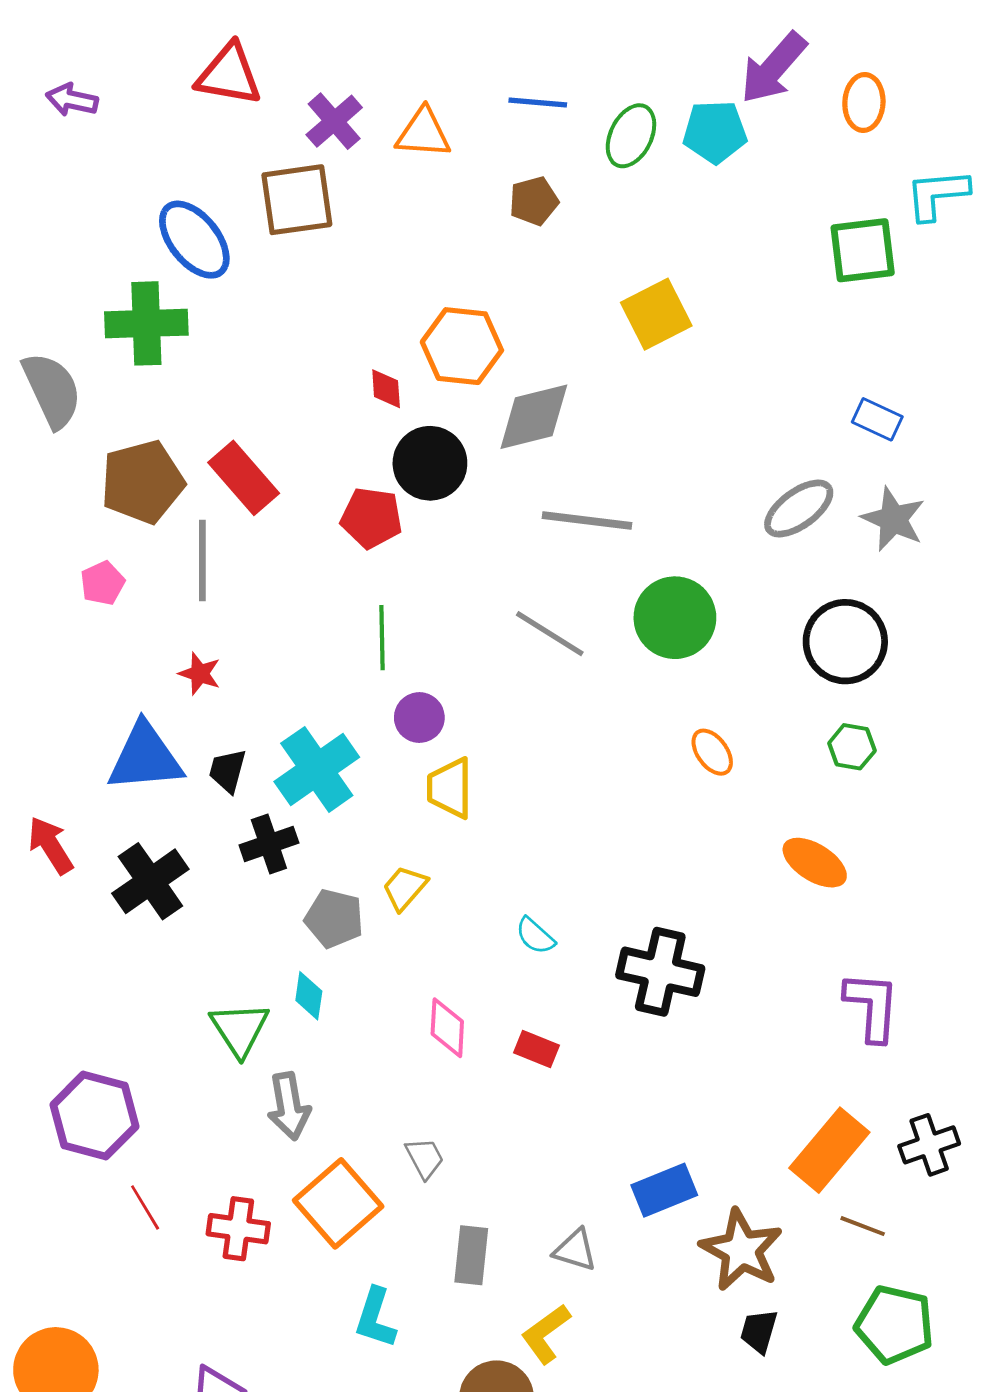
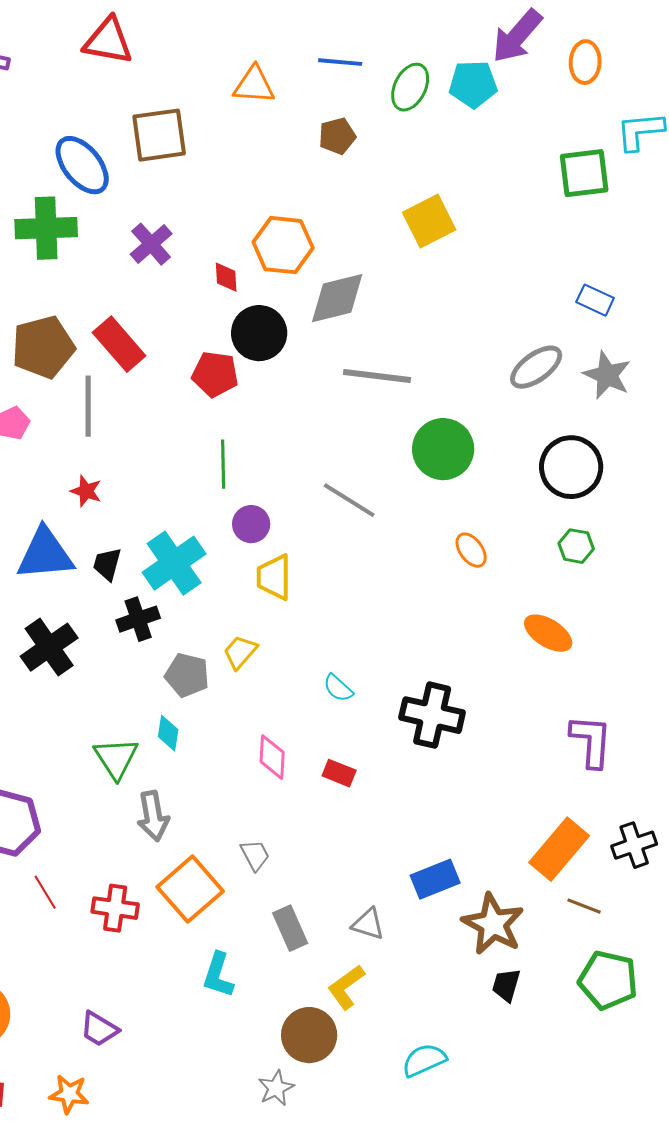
purple cross: (334, 121) -> (151, 244), moved
gray line: (550, 634) -> (349, 500), moved
gray rectangle: (471, 1255) -> (290, 928), turned -30

